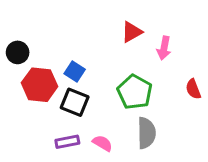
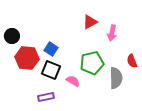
green pentagon: (135, 92) -> (92, 63), turned 30
gray semicircle: (146, 133) -> (116, 78), moved
pink semicircle: (102, 143) -> (73, 81), moved

